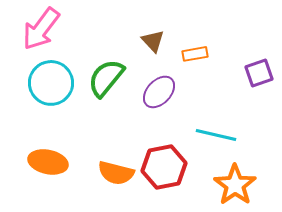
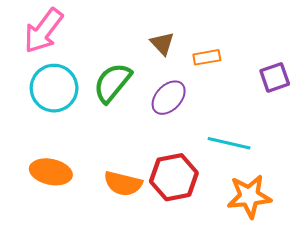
orange star: (235, 185) -> (249, 196), turned 30

